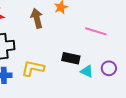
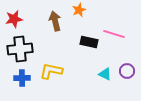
black rectangle: (71, 58) -> (89, 42), moved

